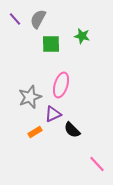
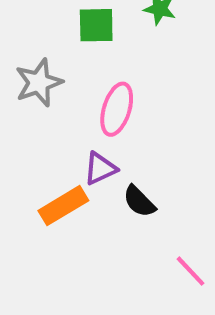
gray star: (30, 97) -> (39, 83), moved
orange rectangle: (35, 132) -> (63, 206), size x1.6

